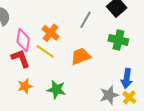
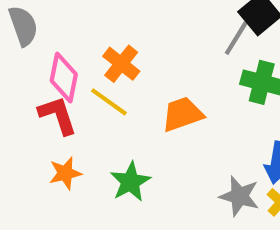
gray line: (86, 20) -> (236, 38), moved
green star: (56, 90) -> (130, 182), turned 30
gray star: (109, 95) -> (239, 196), turned 30

